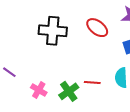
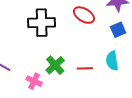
green cross: (69, 91) -> (55, 65), moved

